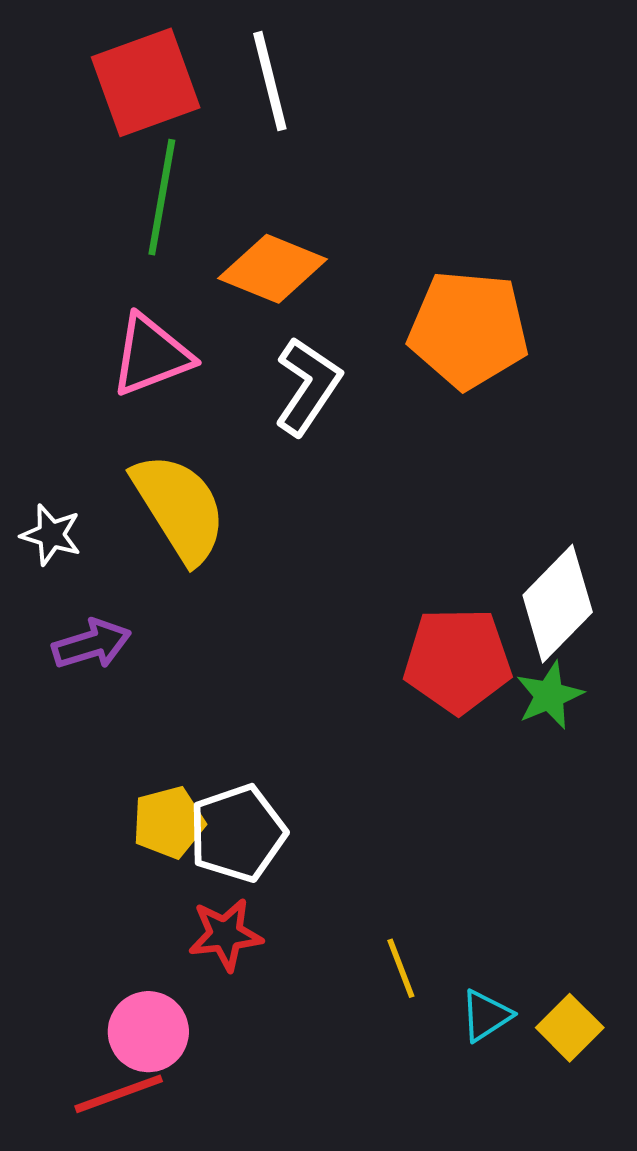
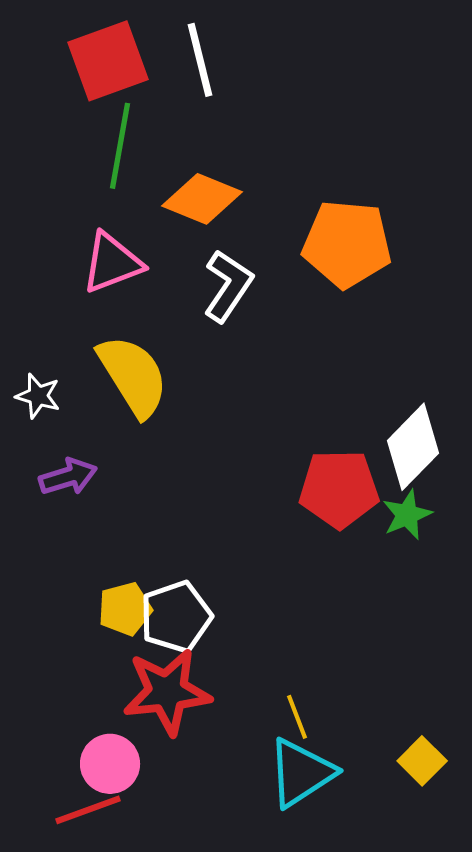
red star: (225, 934) -> (167, 692), size x1.6
cyan triangle: (486, 1016) -> (301, 773), moved, size x1.8

